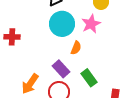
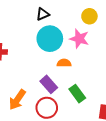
pink star: (91, 24) -> (79, 39), turned -30
orange semicircle: (76, 48) -> (64, 63), turned -112

